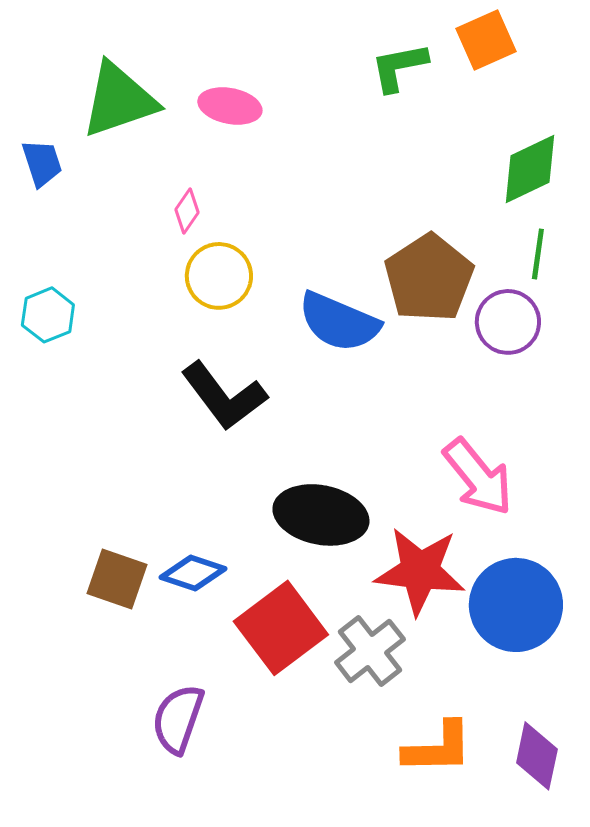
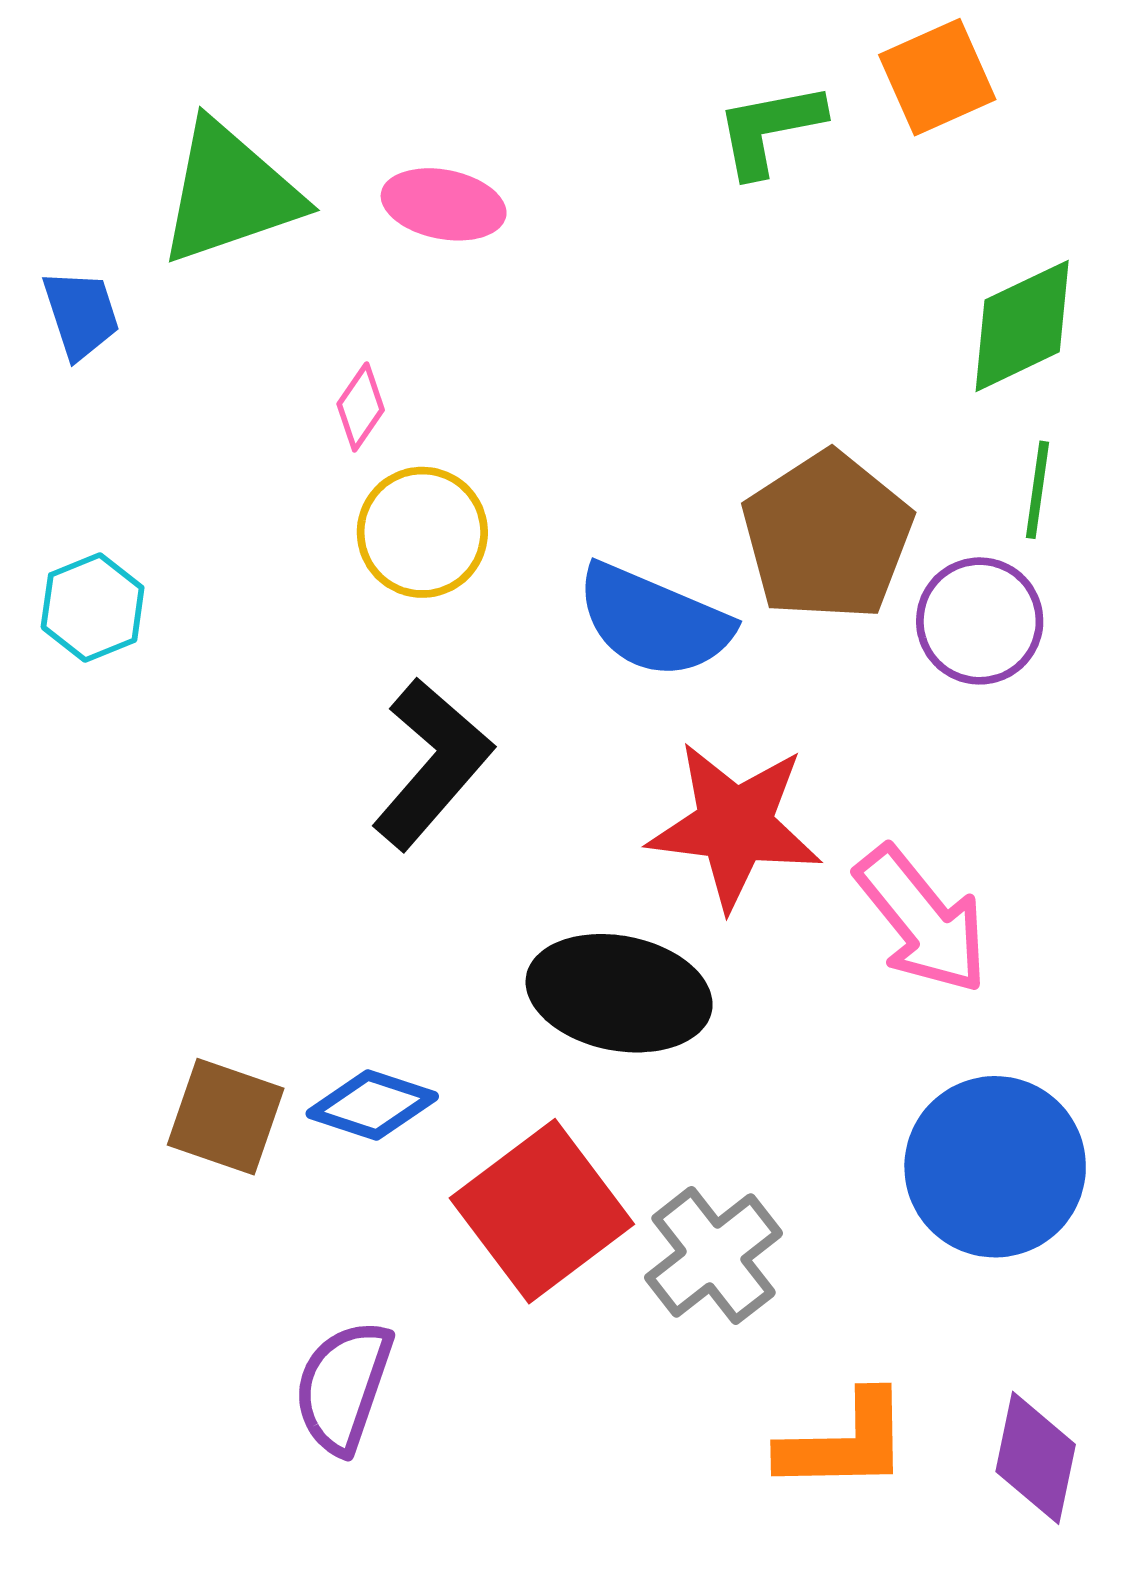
black L-shape: (224, 396) -> (432, 764), turned -102
red star: (420, 571) -> (735, 825), moved

